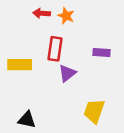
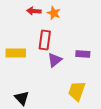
purple rectangle: (101, 52) -> (83, 54), moved
black triangle: (27, 120) -> (22, 98), turned 35

